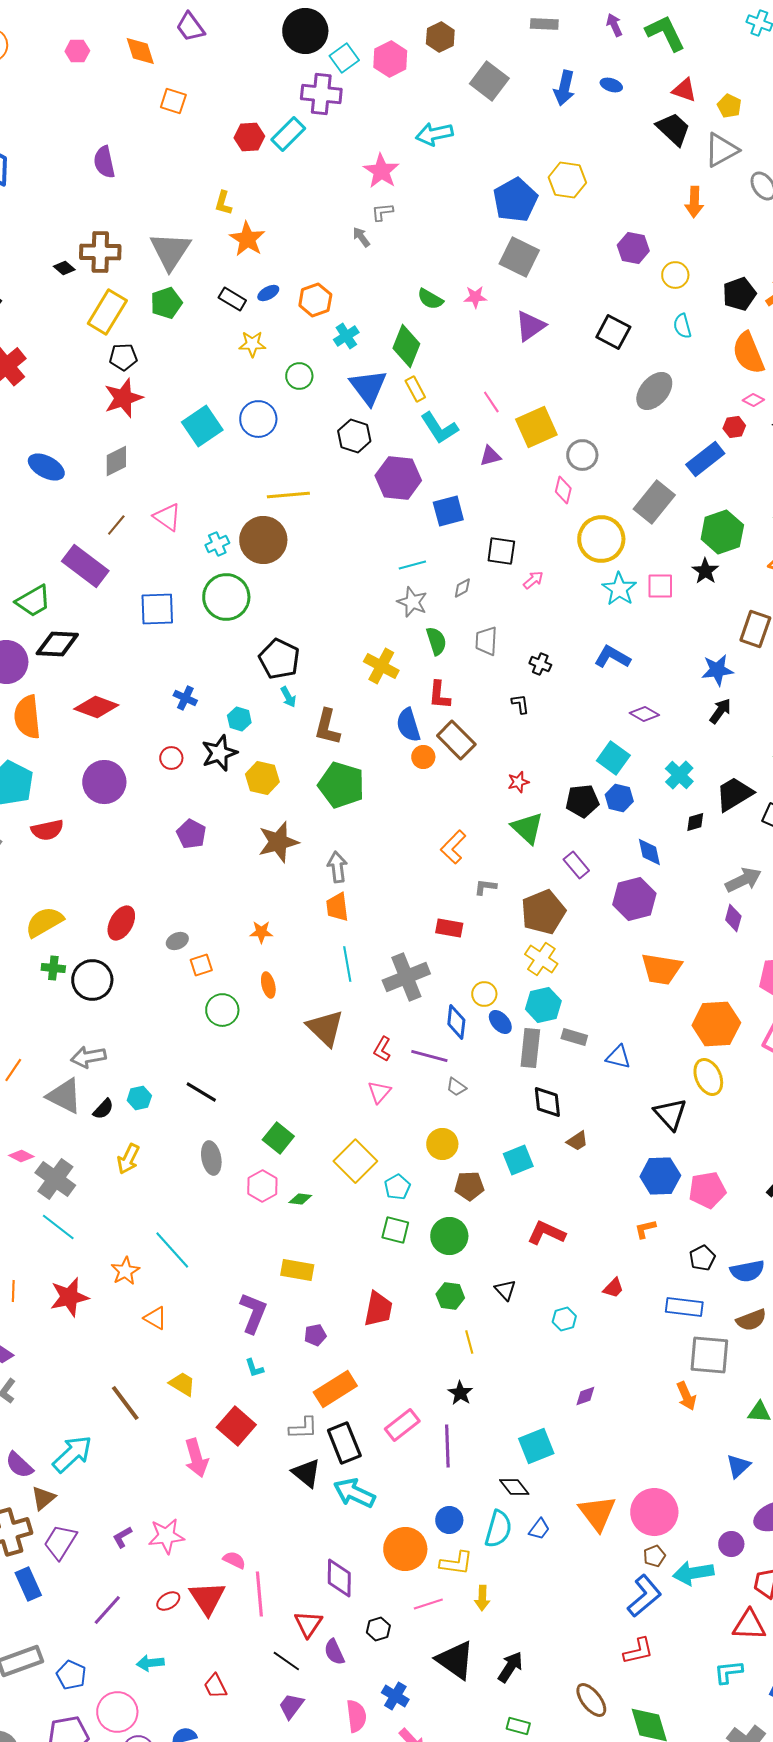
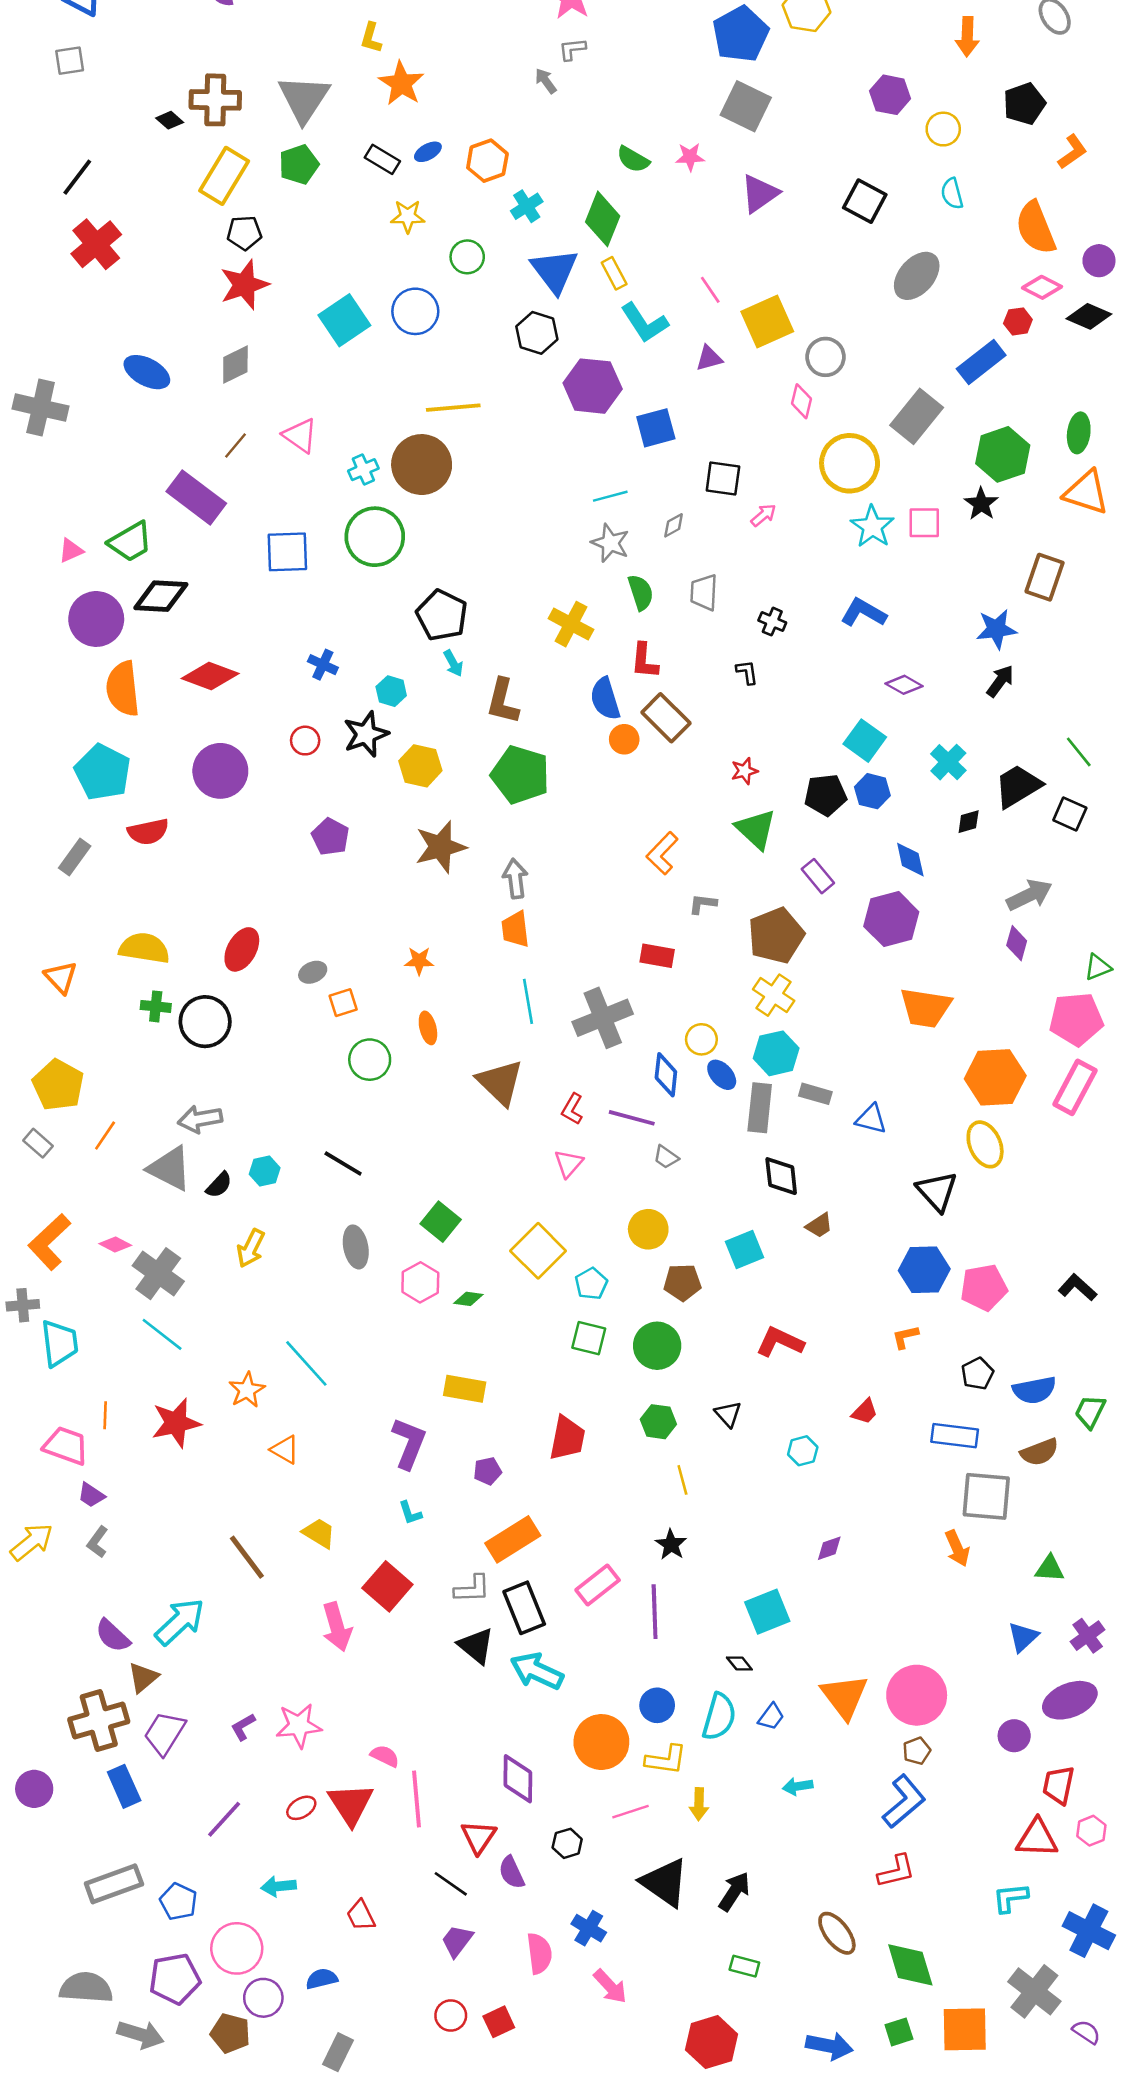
black pentagon: (739, 294) -> (1024, 104), moved
pink diamond: (753, 400) -> (1042, 287), size x1.4
yellow semicircle: (44, 922) -> (144, 948), turned 39
black diamond: (514, 1487) -> (739, 1664), size x0.7
cyan arrow: (693, 1573) -> (798, 1786), moved, size x0.6

